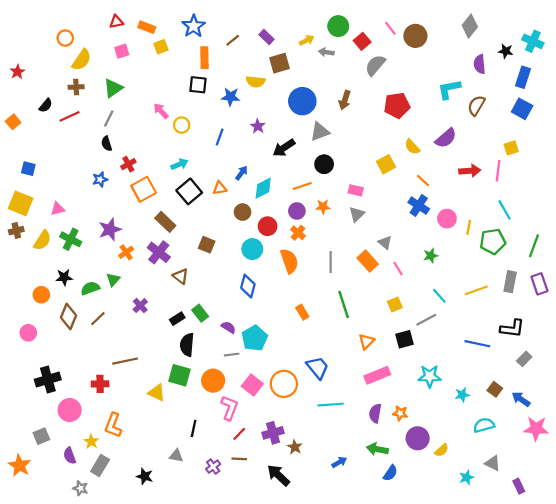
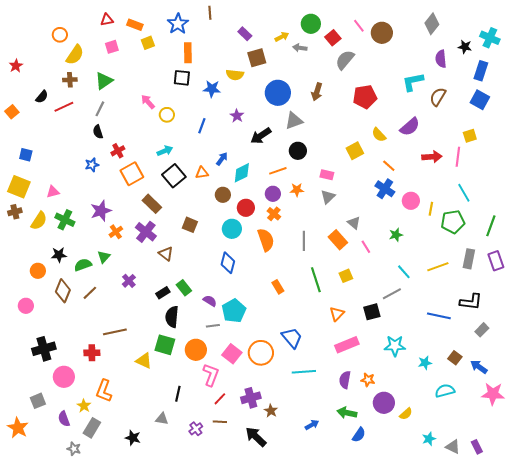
brown line: (233, 40) -> (210, 13), moved, turned -56
yellow square: (395, 305) -> (346, 276), moved
gray triangle: (493, 463) -> (453, 447), moved

